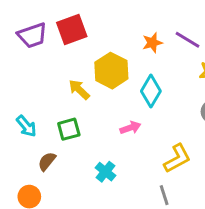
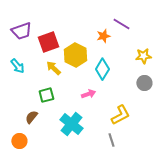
red square: (72, 30) -> (48, 42), moved
purple line: (188, 40) -> (121, 24), moved
cyan arrow: (26, 126) -> (17, 66), moved
cyan cross: (105, 172) -> (71, 124), size x1.6

